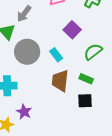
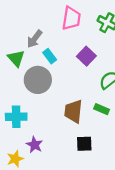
cyan rectangle: (56, 55) -> (50, 56), moved
black square: (85, 101) -> (84, 144), moved

